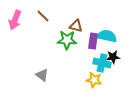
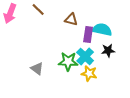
green star: (67, 40) -> (68, 62), moved
cyan cross: (102, 63) -> (85, 56), moved, turned 30

